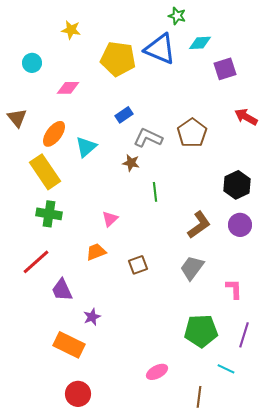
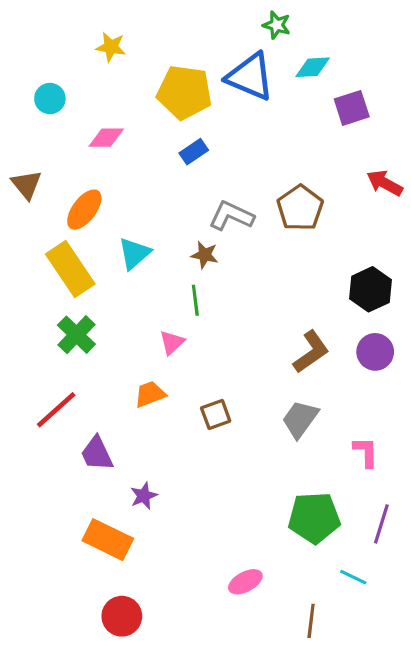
blue rectangle: (124, 115) -> (194, 152), moved
cyan triangle: (86, 147) -> (134, 253), moved
green line: (155, 192) -> (195, 300), moved
green cross: (49, 214) -> (76, 335), turned 35

